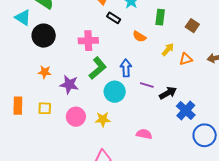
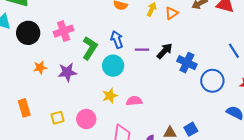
pink cross: (88, 41) -> (64, 31), moved
yellow square: (45, 108) -> (57, 118), moved
pink circle: (76, 117) -> (86, 119), moved
pink semicircle: (144, 134) -> (134, 101), moved

